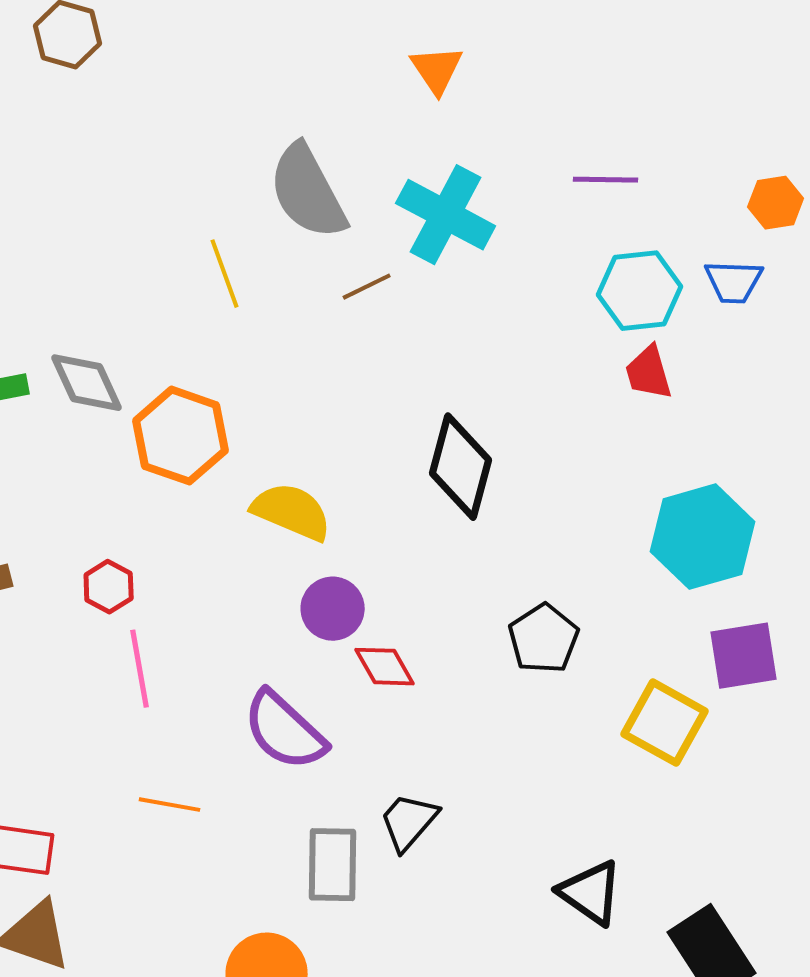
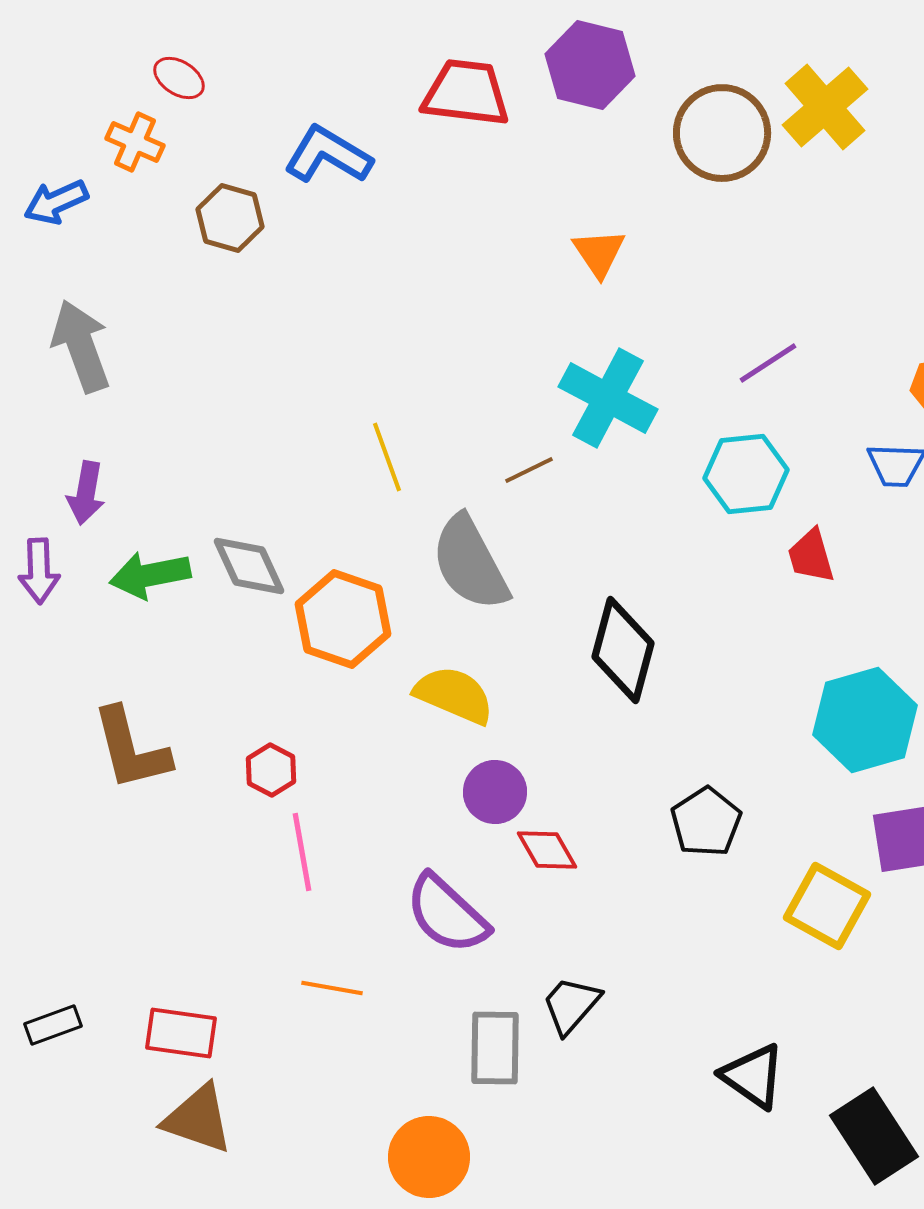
purple line: (606, 180) -> (768, 363), turned -34
gray semicircle: (308, 192) -> (470, 563), moved
cyan hexagon: (640, 291) -> (746, 474), moved

